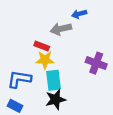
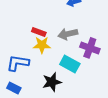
gray arrow: (61, 29) -> (68, 34), moved
cyan rectangle: (53, 80) -> (70, 64), moved, turned -54

